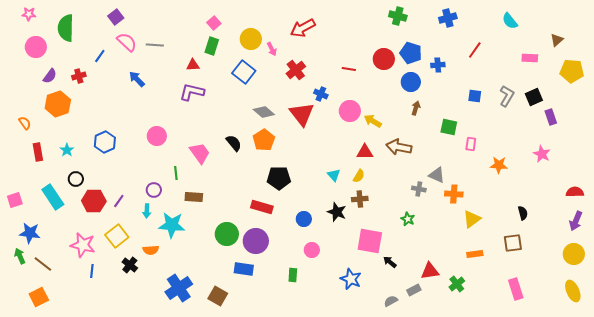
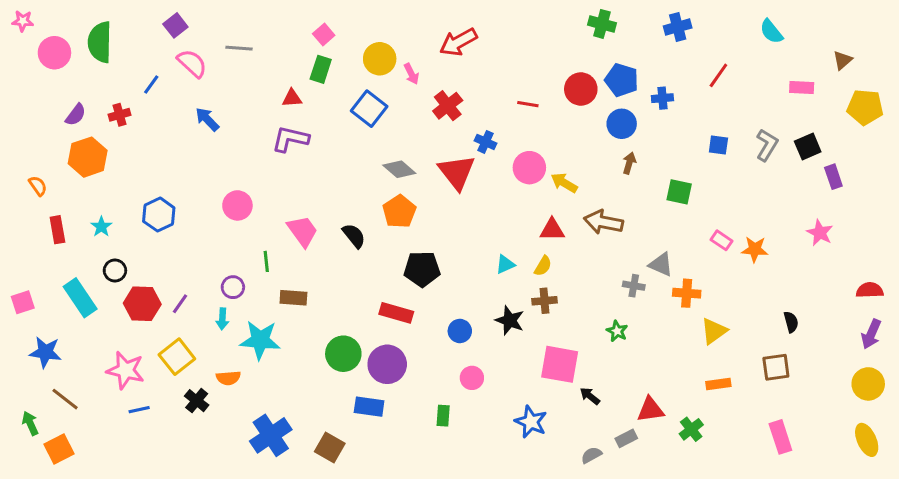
pink star: (29, 14) -> (23, 21), moved
gray line: (155, 45) -> (239, 48), moved
pink circle: (36, 47) -> (54, 53), moved
black semicircle: (234, 143) -> (354, 236), moved
pink rectangle: (471, 144) -> (721, 240), moved, turned -64
cyan triangle: (334, 175) -> (505, 264), turned 48
green arrow: (20, 256) -> (30, 423), moved
blue line: (92, 271) -> (139, 410), turned 72

